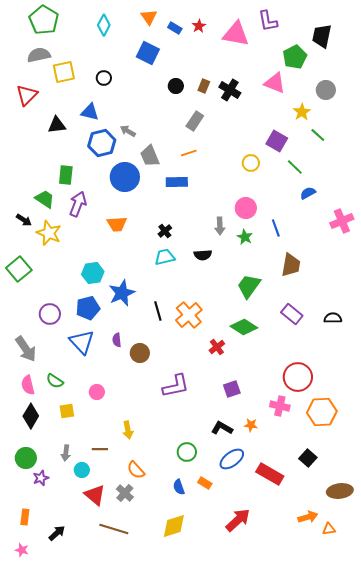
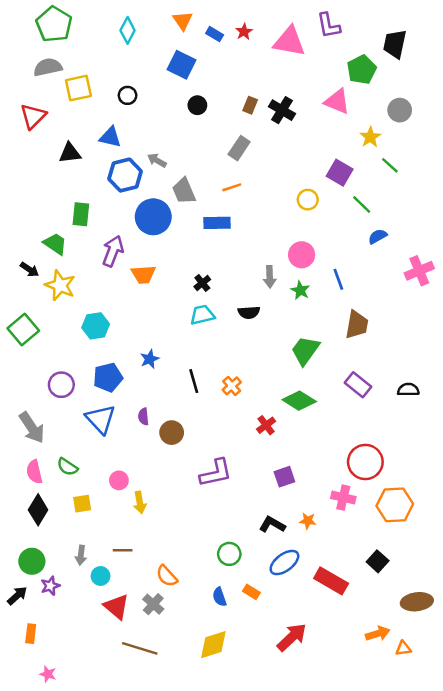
black circle: (176, 86) -> (197, 105), moved
purple arrow: (78, 204) -> (113, 251), moved
cyan hexagon: (93, 273) -> (96, 326), moved
blue star: (122, 293) -> (150, 359), size x0.6
orange cross: (189, 315) -> (232, 386), size x0.6
yellow arrow: (128, 430) -> (140, 502), moved
black arrow: (57, 533) -> (17, 596), moved
pink star: (22, 550) -> (48, 674), moved

